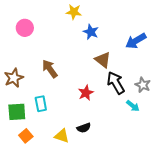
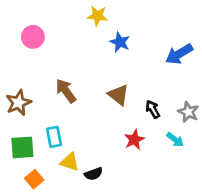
brown triangle: (103, 60) -> (119, 95), moved
black arrow: (116, 83) -> (153, 109), size x0.6
red star: (86, 93) -> (134, 140), moved
black semicircle: (84, 128) -> (93, 174), moved
yellow triangle: (62, 136) -> (70, 162), moved

